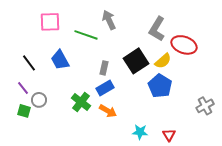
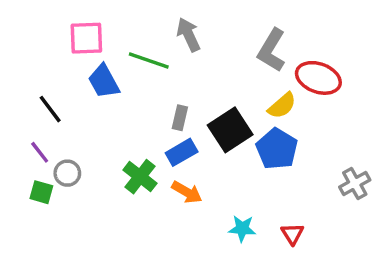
blue trapezoid: (60, 60) -> (104, 81), moved
black square: (136, 61) -> (230, 130), moved

